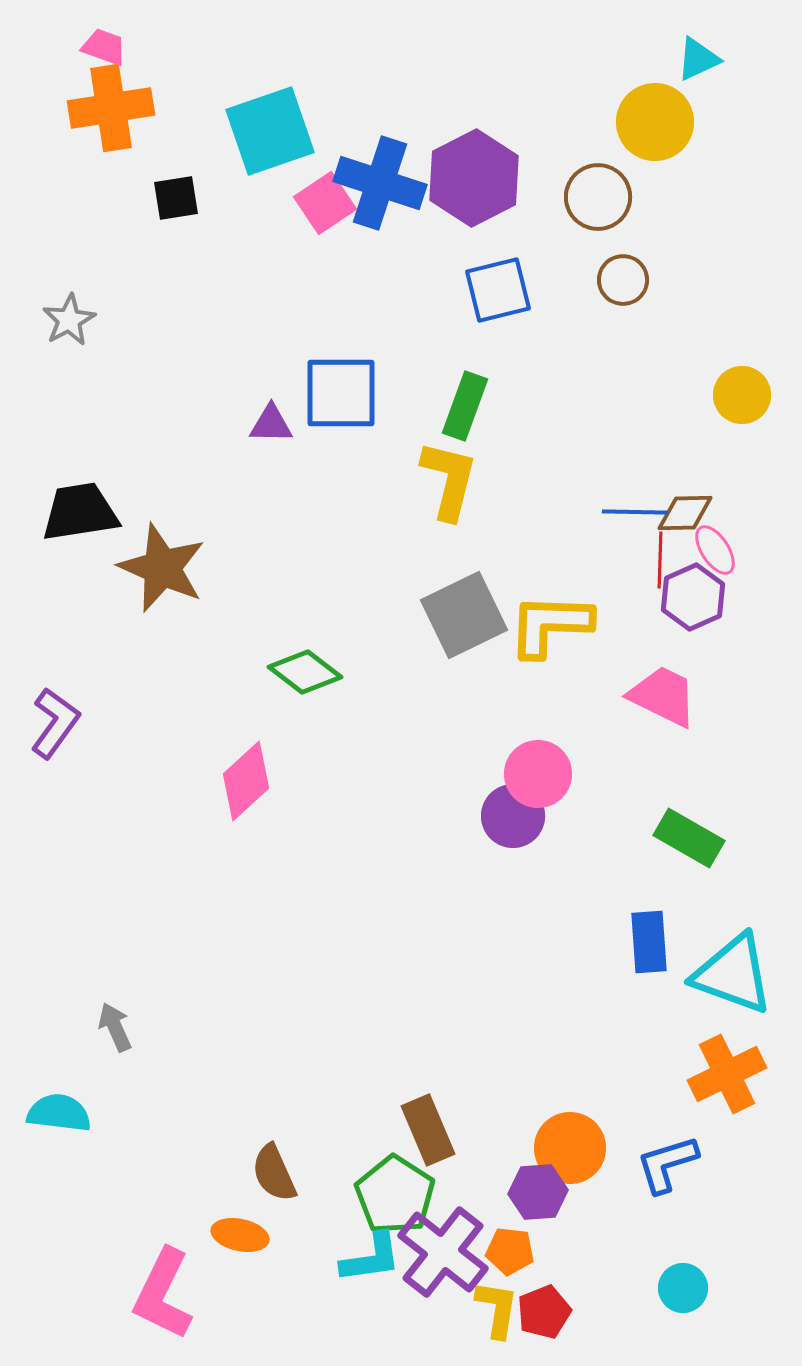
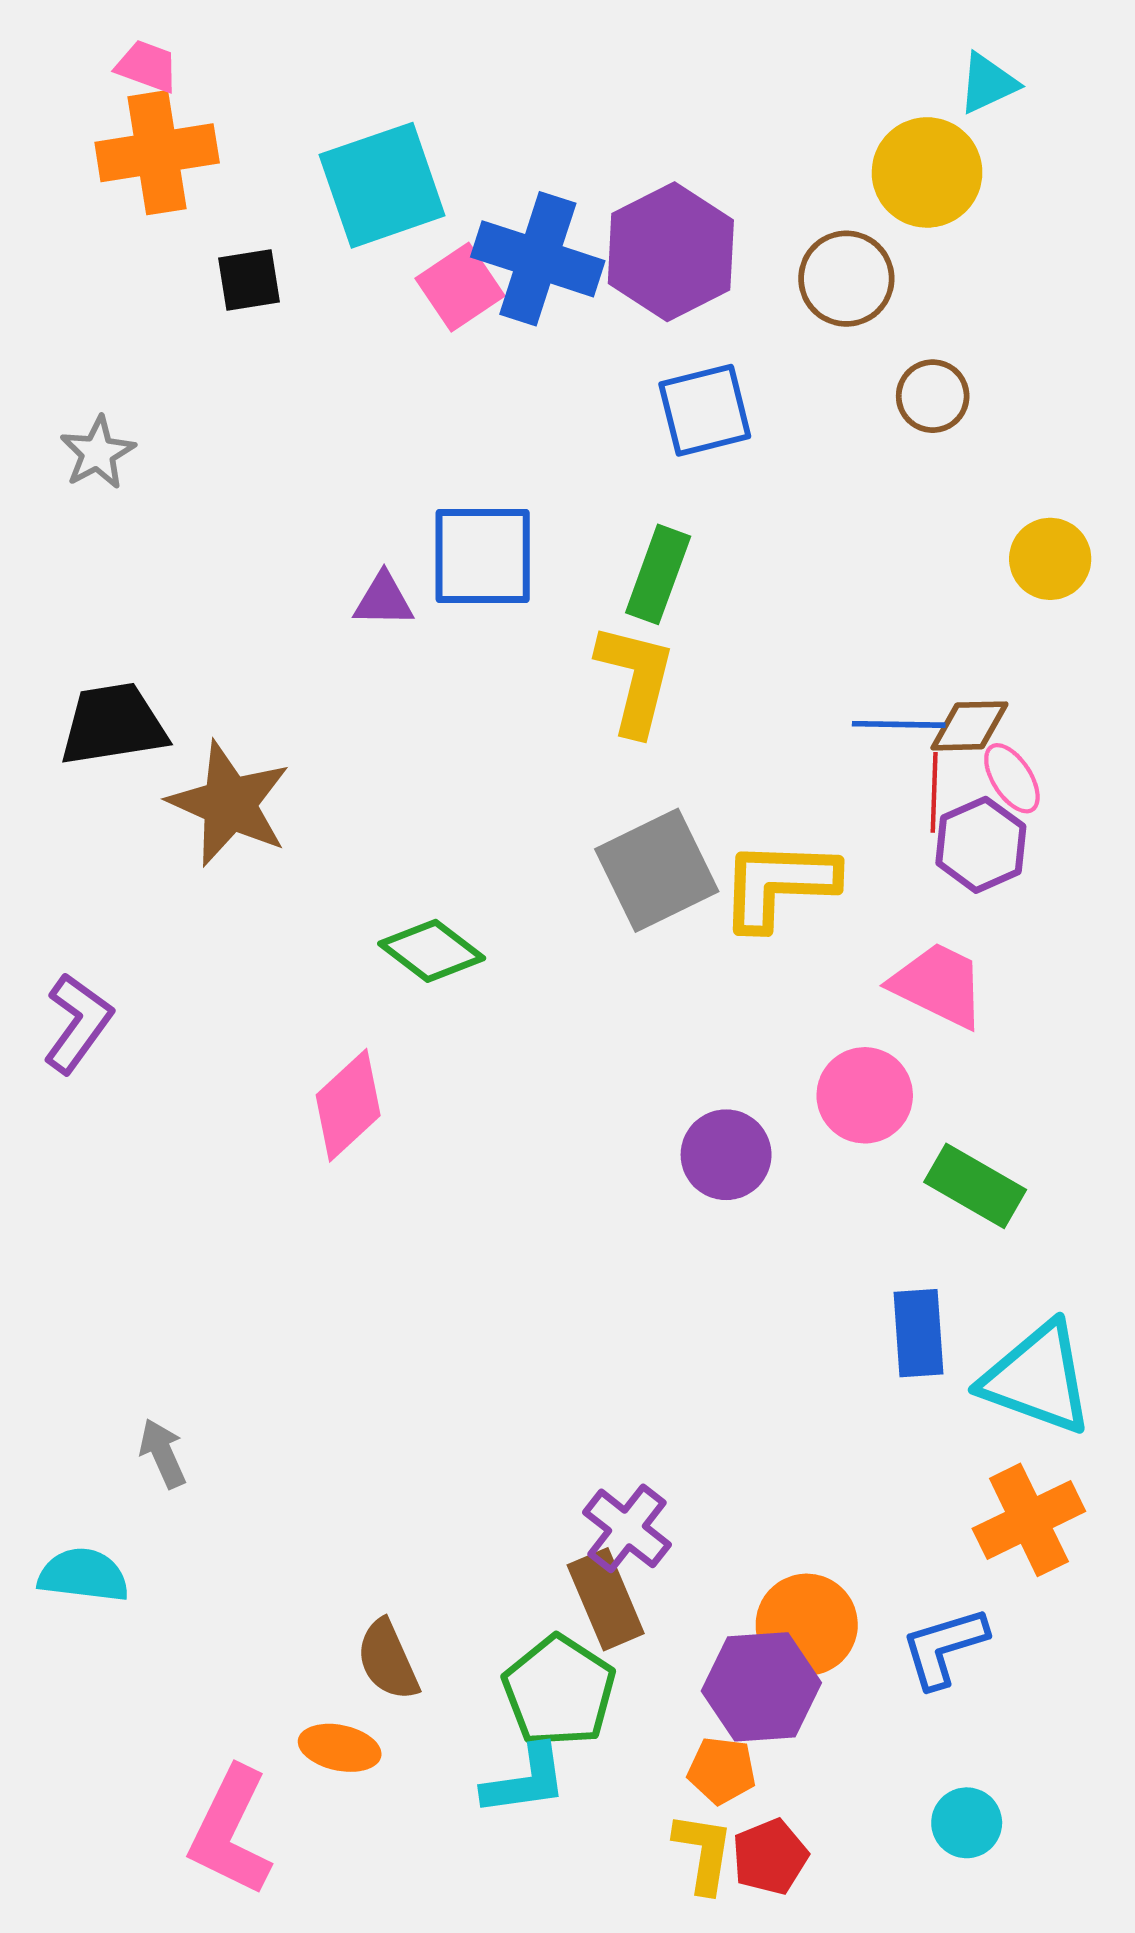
brown circle: (623, 280) -> (933, 396), moved
pink circle: (538, 774) -> (865, 1095), moved
purple hexagon: (538, 1192) -> (761, 1687), size x1.4
purple cross: (443, 1252) -> (627, 1528), moved, size x0.7

